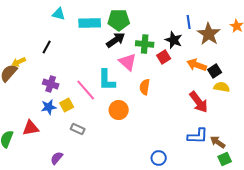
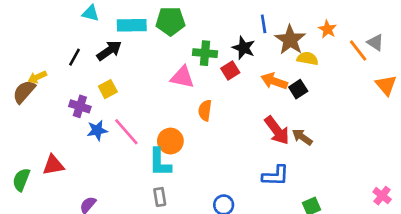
black arrow: (116, 40) -> (109, 50), moved
pink triangle: (128, 62) -> (182, 77), turned -30
cyan L-shape: (107, 80) -> (160, 162), moved
yellow semicircle: (222, 87) -> (308, 58), moved
pink line: (86, 90) -> (126, 132), moved
yellow square: (67, 105) -> (108, 89), moved
blue star: (49, 107) -> (97, 130), moved
gray rectangle: (78, 129) -> (160, 197), moved, turned 56
brown arrow: (218, 142) -> (302, 137), moved

